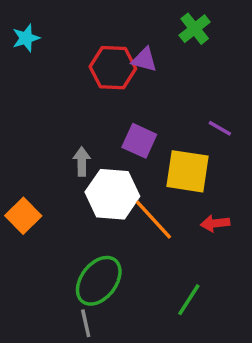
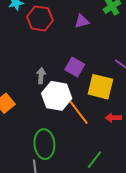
purple triangle: (144, 60) -> (82, 21), turned -35
red hexagon: (113, 68) -> (40, 18), moved
green ellipse: (99, 281) -> (44, 144), turned -48

